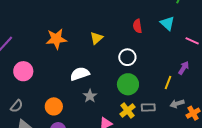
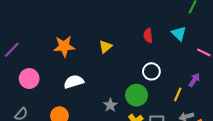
white circle: (127, 57) -> (151, 71), moved
white semicircle: (80, 74) -> (74, 82), moved
gray star: (90, 96) -> (110, 105), moved

